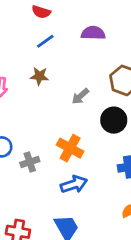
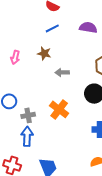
gray arrow: (80, 96) -> (62, 72), moved, turned 32
blue arrow: (74, 184) -> (27, 136), moved, turned -78

